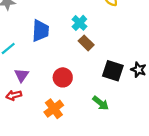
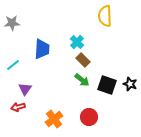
red circle: (63, 77) -> (89, 117), moved
green arrow: (101, 103) -> (82, 80), moved

